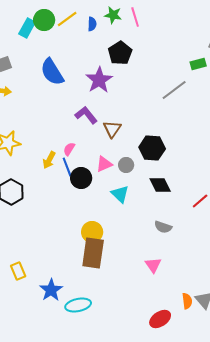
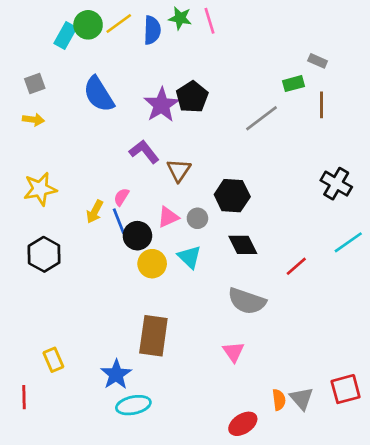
blue semicircle: (92, 24) -> (152, 30), size x1.5
black pentagon: (120, 53) -> (192, 97), moved
gray semicircle: (163, 227) -> (247, 301), size x1.6
yellow circle: (92, 232) -> (152, 264), moved
blue star: (51, 290) -> (116, 374), moved

